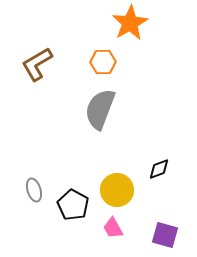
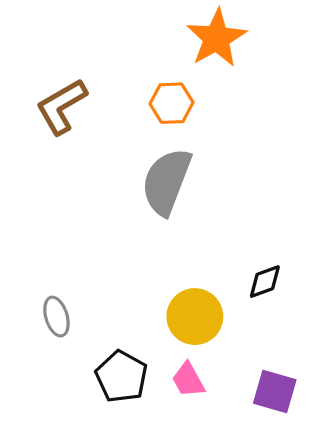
black pentagon: (73, 205) -> (121, 377), moved

